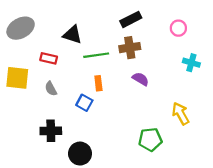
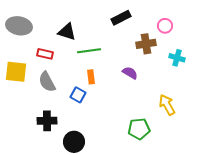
gray ellipse: (21, 28) -> (19, 26), turned 40
brown cross: (130, 48) -> (146, 44), moved
gray semicircle: (51, 89) -> (47, 82), size x1.5

